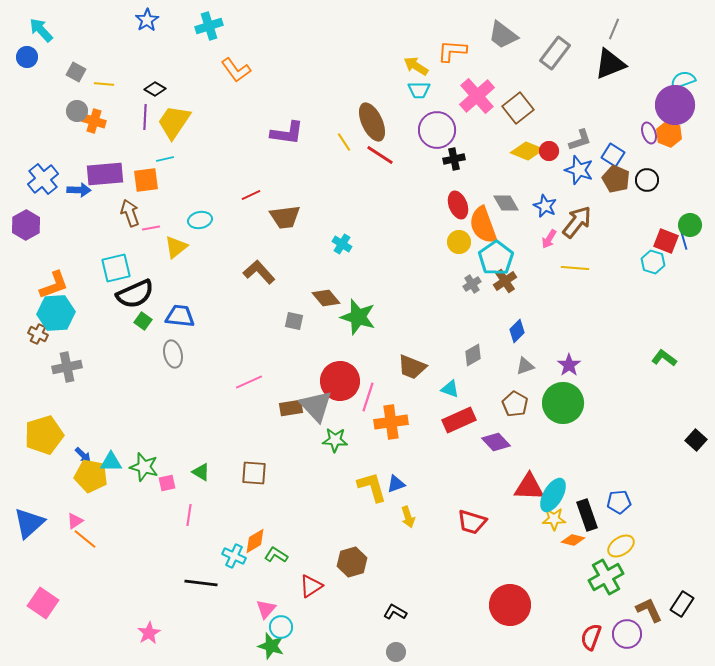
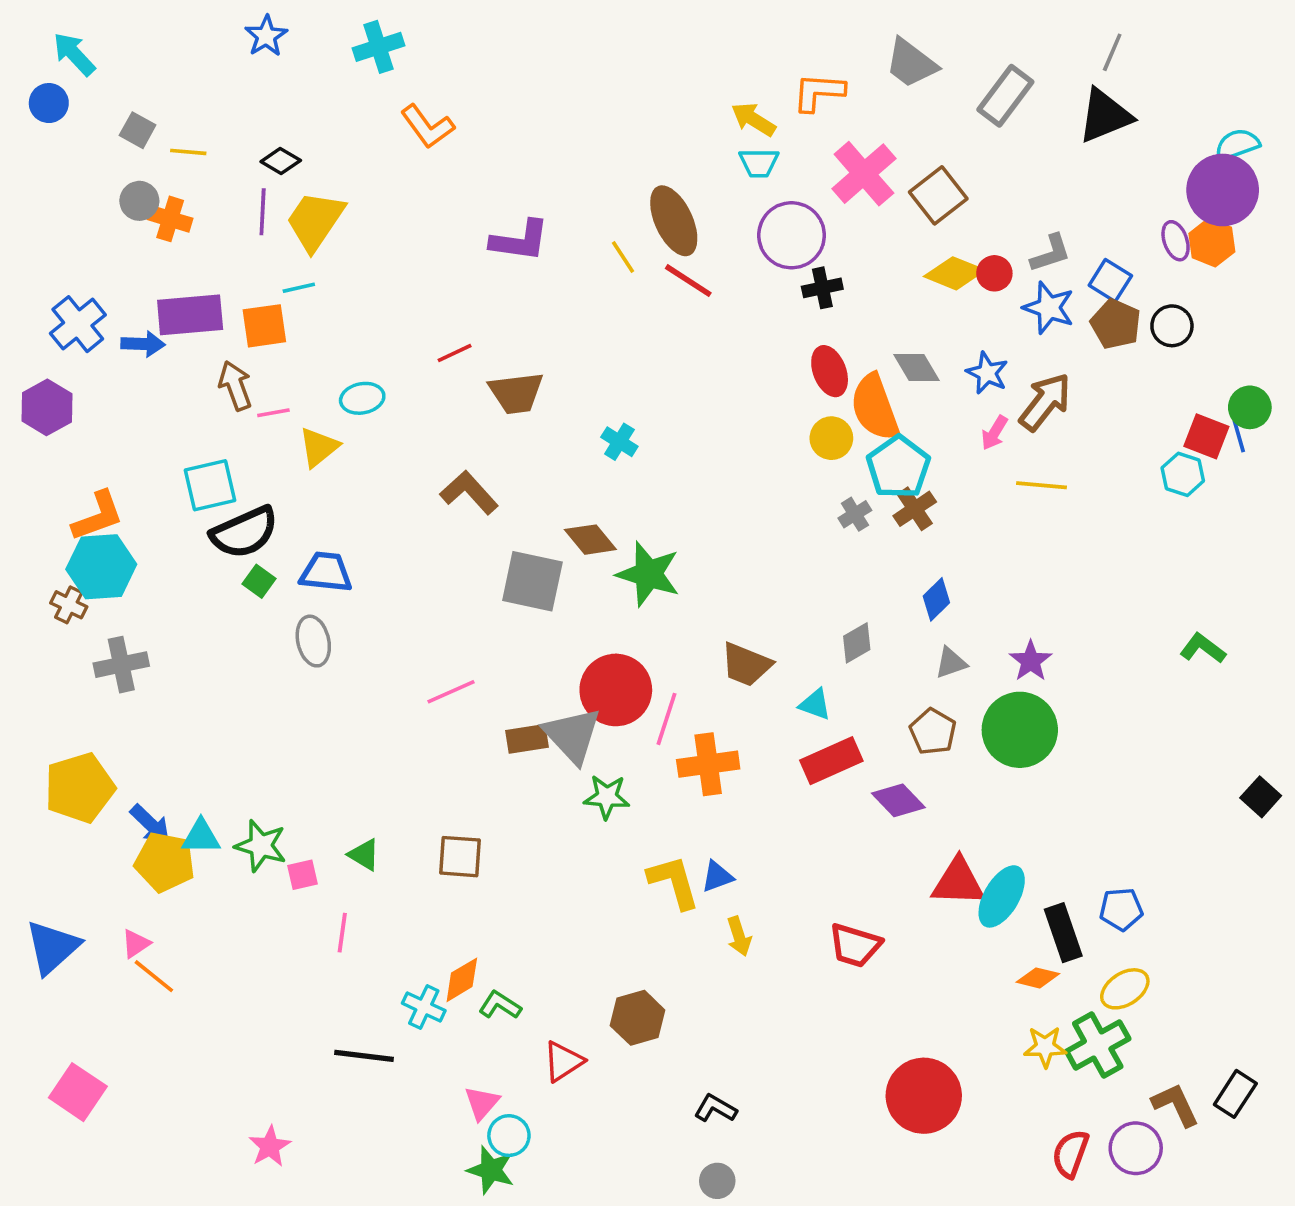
gray square: (294, 321) -> (532, 581), size x1.8
blue arrow: (83, 455) -> (150, 824), size x1.4
yellow star: (554, 519) -> (1045, 1047), moved

